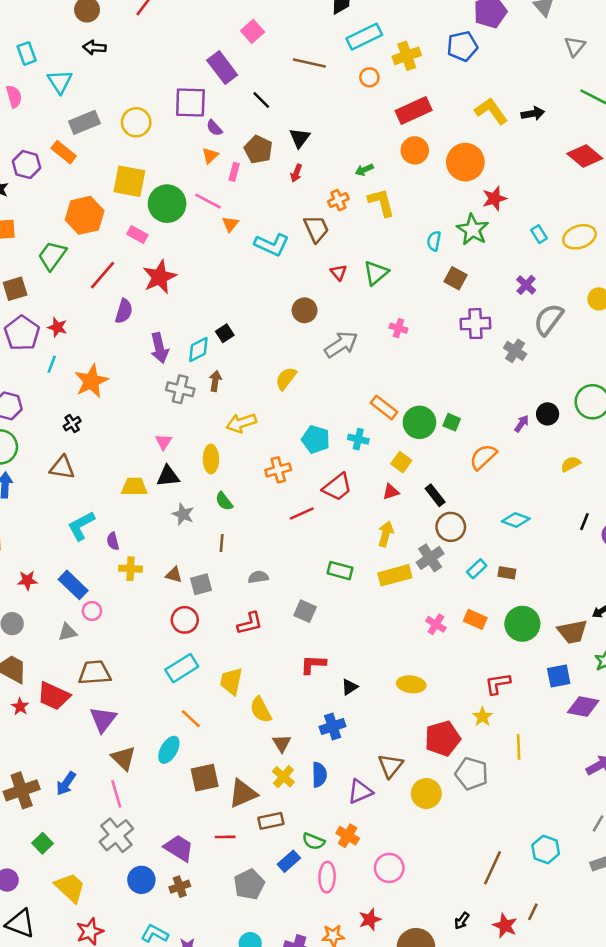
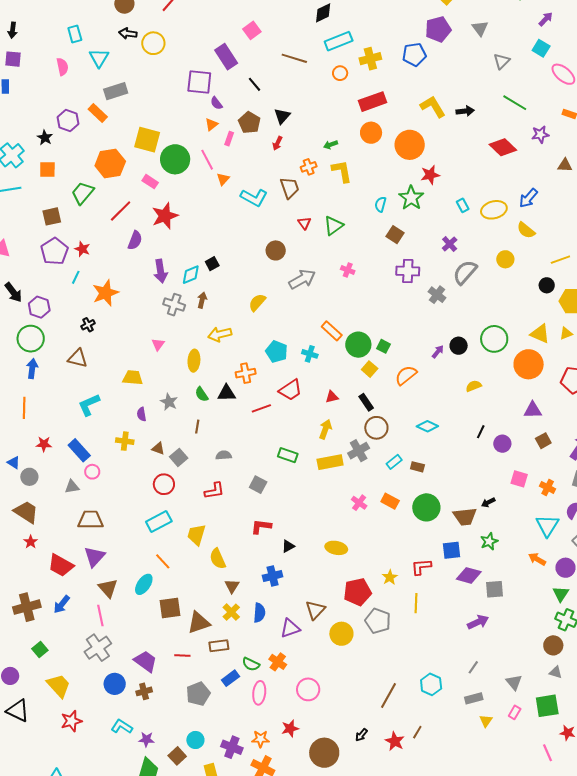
yellow circle: (136, 122) -> (153, 43), moved
pink line: (208, 201) -> (207, 160), turned 30
yellow square: (401, 462) -> (370, 369), moved
black triangle: (168, 476) -> (227, 393), moved
purple semicircle: (113, 541) -> (141, 414), moved
gray square: (201, 584) -> (179, 457), turned -30
red L-shape: (498, 684) -> (421, 567), moved
red trapezoid: (54, 696) -> (61, 565), moved

